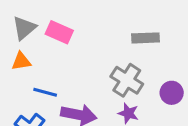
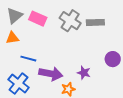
gray cross: (127, 80) -> (70, 21), moved

